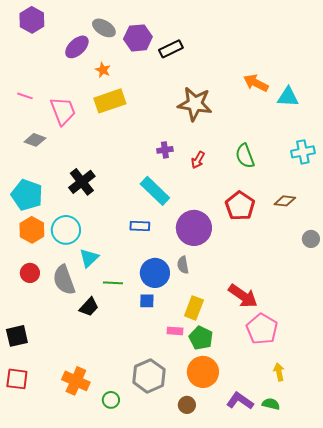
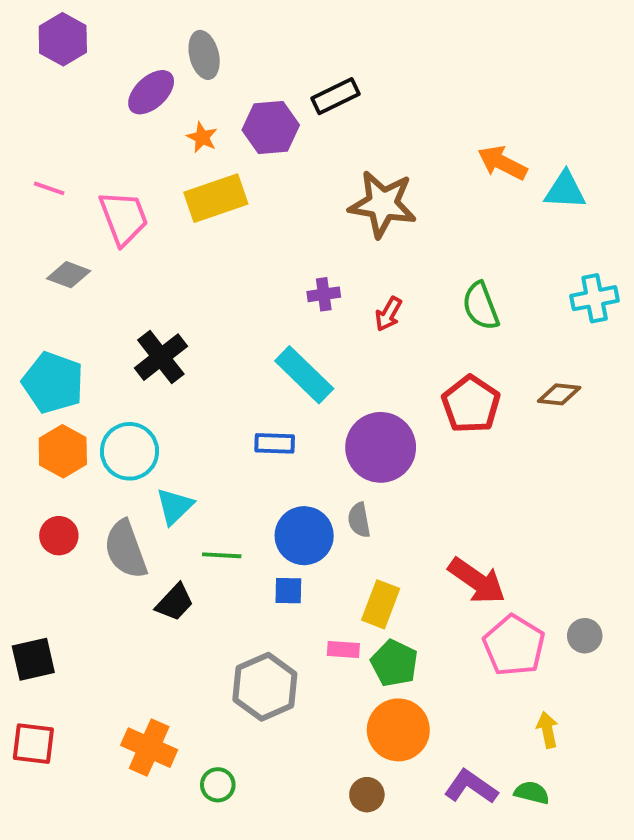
gray ellipse: (104, 28) -> (204, 55), turned 45
purple hexagon: (138, 38) -> (271, 128), moved
gray circle: (311, 239) -> (585, 636), moved
gray hexagon: (149, 376) -> (265, 687), moved

